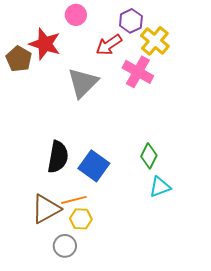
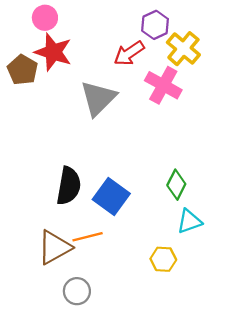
pink circle: (76, 15) -> (45, 18), moved
yellow hexagon: (81, 219) -> (163, 259), moved

